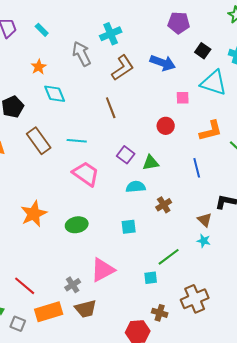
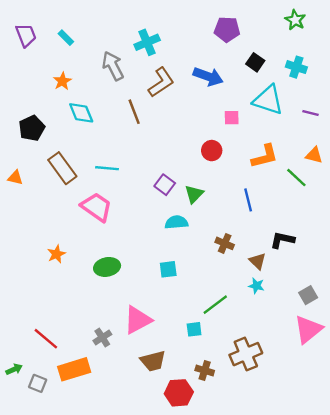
brown line: (111, 108) -> (134, 112), moved
green triangle: (151, 163) -> (194, 194), turned -36
pink trapezoid: (86, 174) -> (96, 207), moved
brown cross: (164, 205) -> (225, 243), moved, turned -35
orange star: (34, 214) -> (56, 254), size x0.6
brown trapezoid: (86, 309) -> (153, 361), moved

